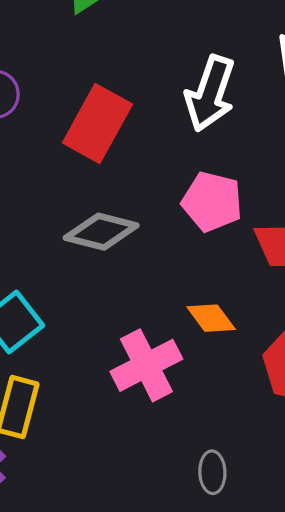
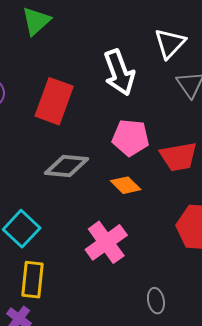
white arrow: (210, 93) -> (119, 73), turned -30
orange diamond: (211, 318) -> (126, 185), moved

